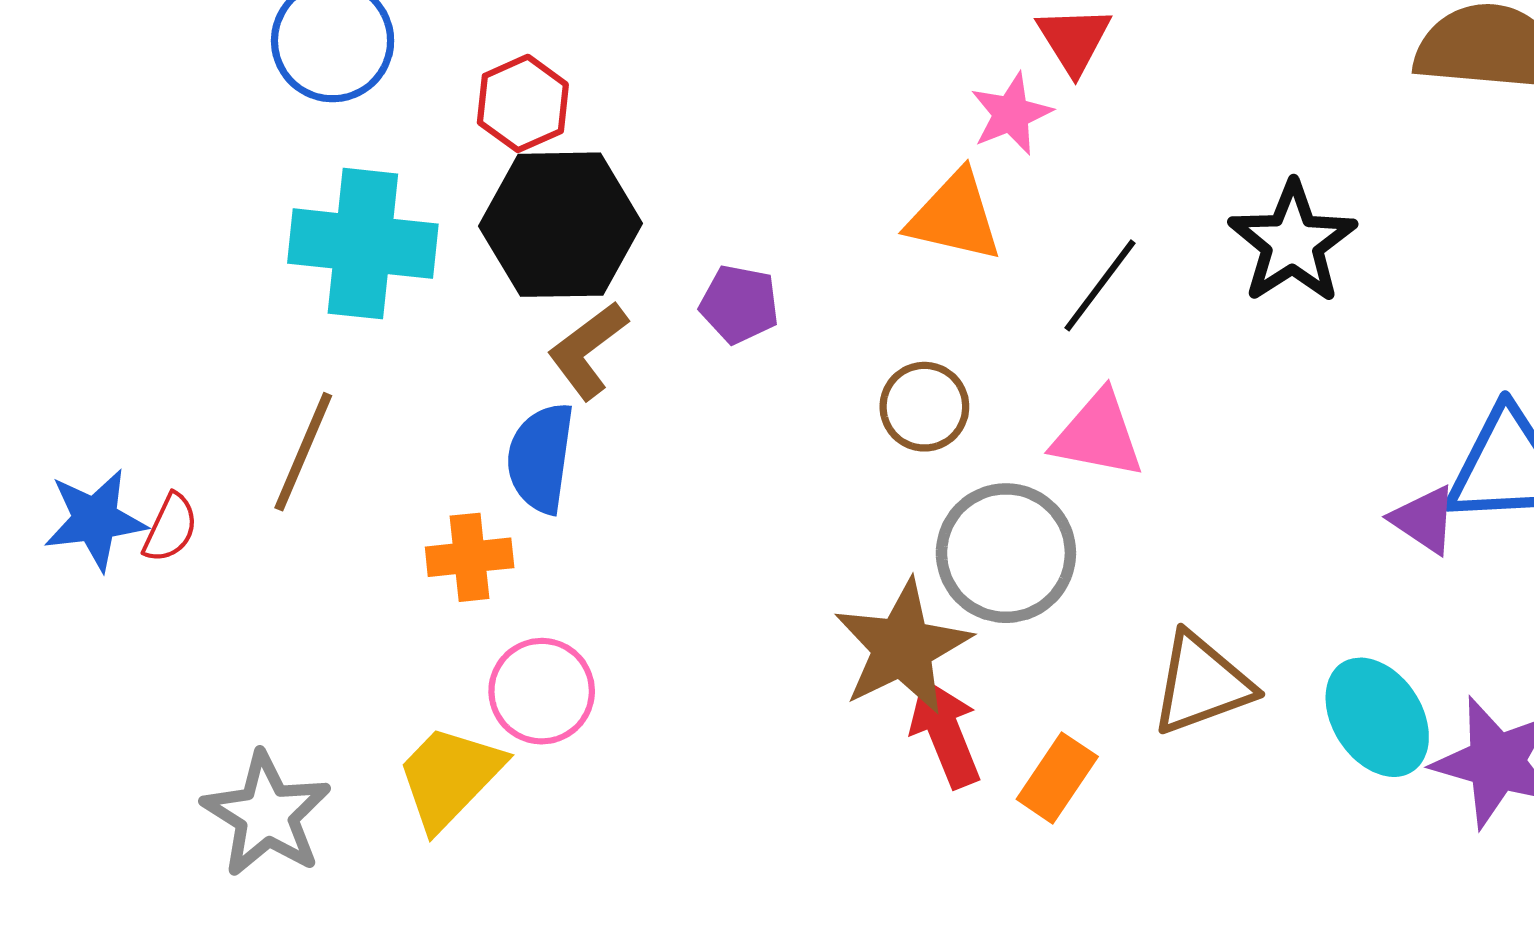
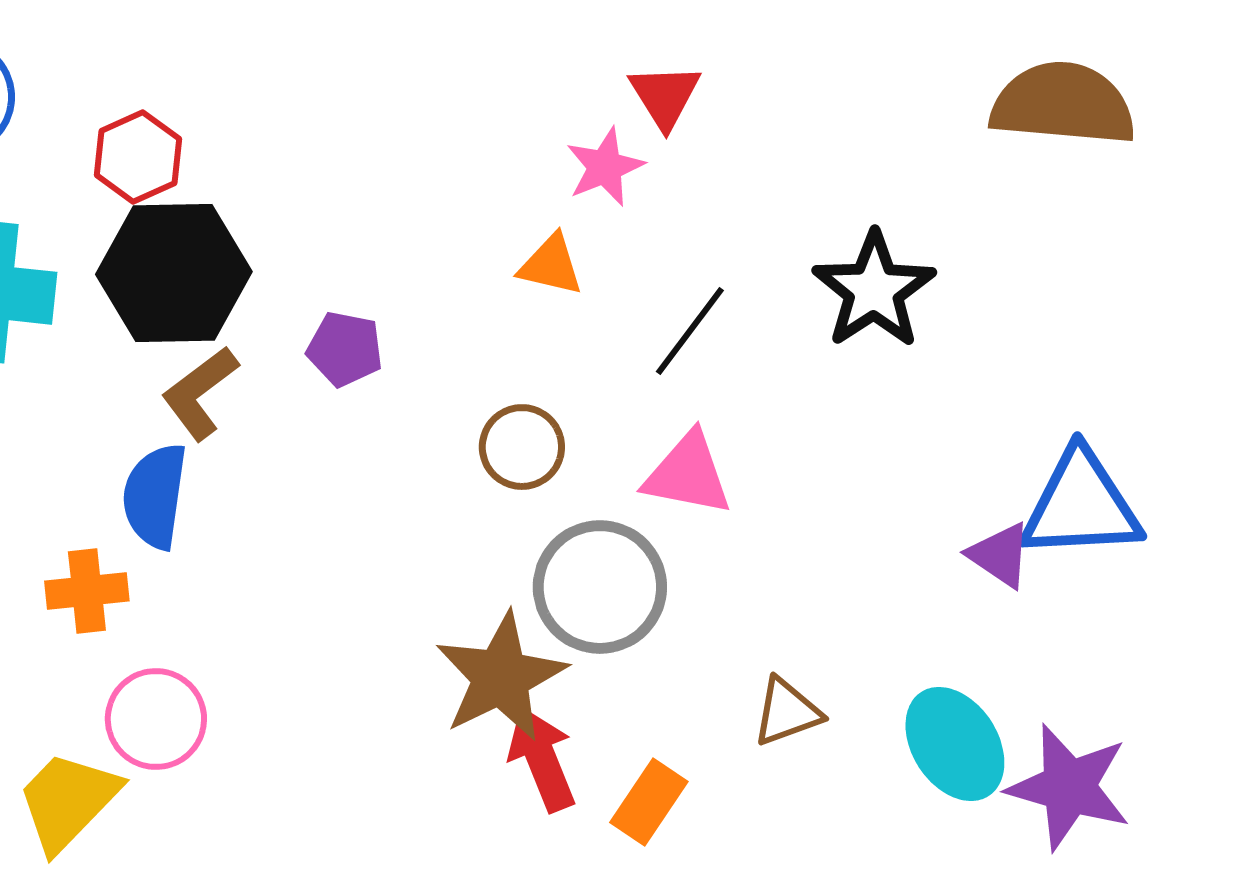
orange triangle: (955, 216) -> (551, 265), size x0.7
brown triangle: (1202, 684) -> (787, 712), size x0.7

